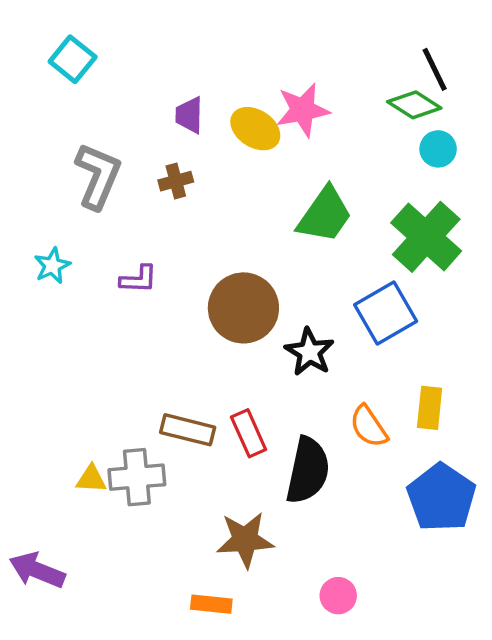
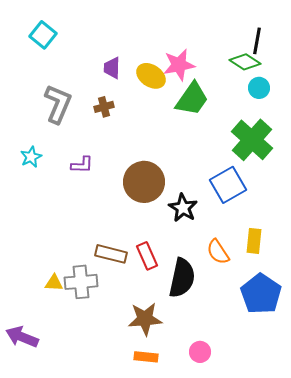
black line: (435, 69) -> (257, 41), turned 36
green trapezoid: (325, 215) -> (192, 99), moved
orange rectangle: (211, 604) -> (146, 357), moved

